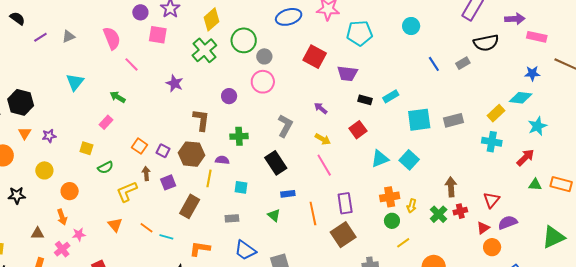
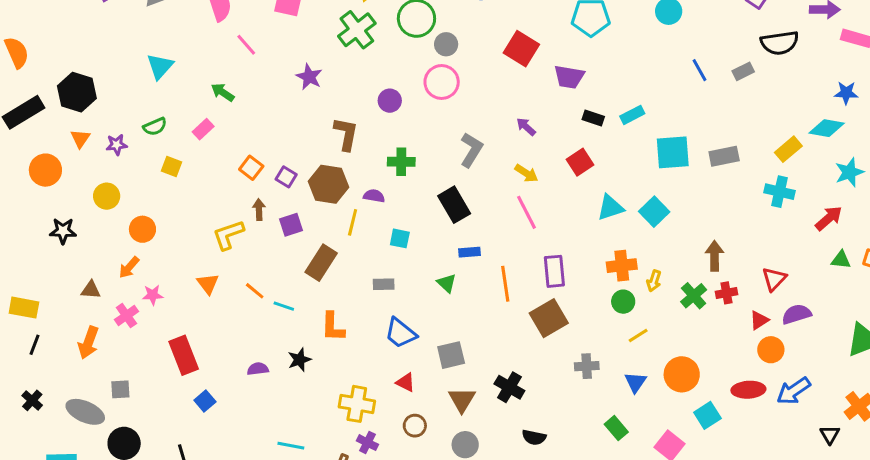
green semicircle: (105, 168) -> (155, 127), moved
orange arrow: (62, 217) -> (129, 267), turned 56
orange L-shape: (200, 249) -> (333, 327), turned -100

